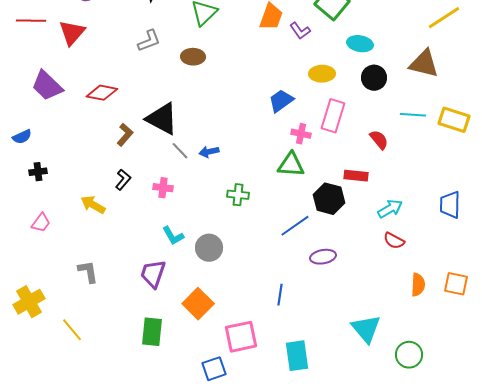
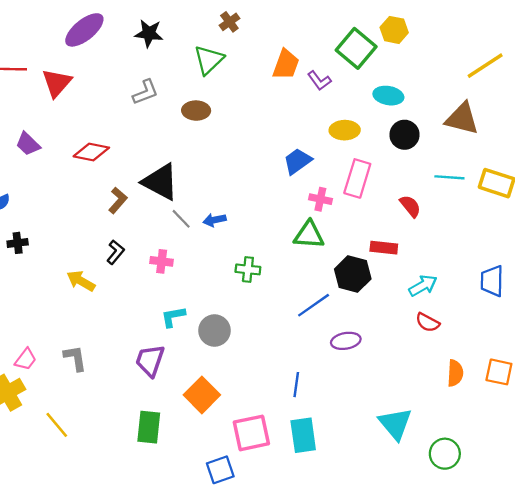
purple trapezoid: (47, 86) -> (28, 144), size x0.7
pink trapezoid: (41, 223) -> (26, 359), moved
cyan L-shape: (173, 236) -> (173, 317), turned 110
cyan rectangle: (297, 356) -> (303, 435), moved

